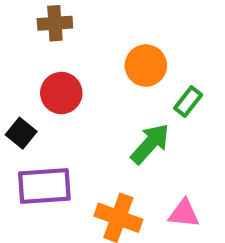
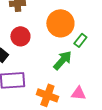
orange circle: (146, 66) -> (60, 23), size x1.4

